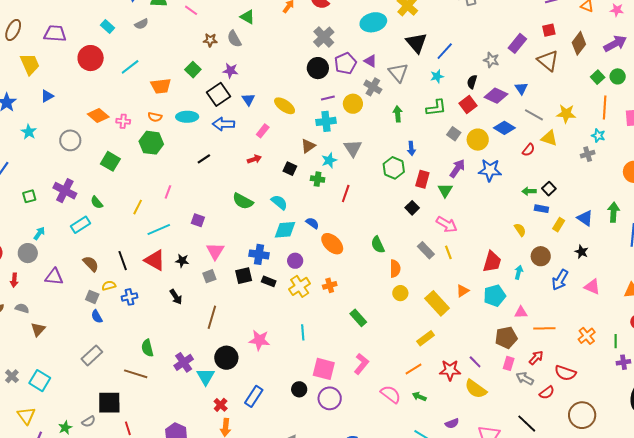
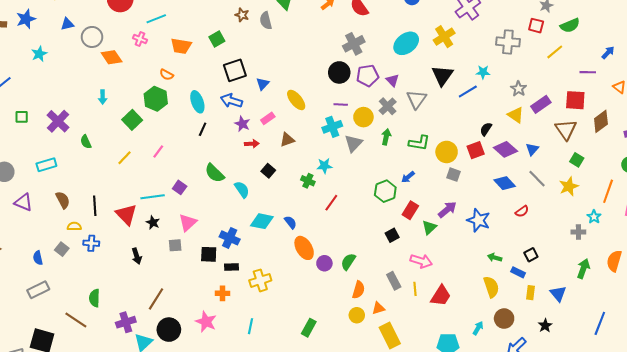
cyan ellipse: (373, 22) -> (406, 43), turned -40
red square: (549, 30) -> (575, 100), size x1.5
gray star: (491, 60) -> (519, 89), moved
purple star: (230, 71) -> (242, 124), moved
cyan star: (437, 76) -> (483, 72), moved
green square: (598, 77) -> (577, 160), moved, turned -32
green L-shape: (436, 108) -> (419, 143), moved
green arrow: (398, 114) -> (386, 137), moved
yellow star: (566, 114) -> (569, 186), turned 30
cyan ellipse: (187, 117) -> (197, 102), moved, turned 55
pink cross: (123, 121) -> (140, 39), moved
cyan cross: (326, 121) -> (332, 127), turned -30
gray square: (454, 134) -> (454, 175), turned -32
yellow triangle: (549, 138) -> (516, 115), moved
gray circle: (70, 140) -> (92, 37), moved
yellow circle: (478, 140) -> (447, 152), moved
brown triangle: (308, 146) -> (287, 140), moved
gray triangle: (353, 148) -> (353, 143), moved
blue arrow: (411, 148) -> (408, 177), turned 40
black line: (204, 159) -> (203, 129), turned -48
green square: (110, 161) -> (132, 120), moved
black square: (290, 169) -> (268, 171), moved
green arrow: (529, 191) -> (495, 258), moved
green semicircle: (243, 201) -> (215, 173), moved
cyan semicircle: (279, 202) -> (242, 189), moved
green arrow: (614, 212) -> (583, 269), moved
pink arrow: (447, 224) -> (421, 261), turned -30
cyan rectangle: (81, 225) -> (46, 165), moved
yellow rectangle: (559, 225) -> (530, 293), turned -40
cyan line: (159, 229) -> (153, 197), moved
yellow semicircle: (520, 230) -> (491, 287), size x1.5
cyan arrow: (39, 233) -> (103, 97), moved, turned 128
green semicircle: (378, 245) -> (348, 262), turned 42
purple circle: (295, 261) -> (324, 263), moved
red trapezoid: (492, 262) -> (441, 296), moved
black rectangle: (269, 281) -> (231, 267), turned -40
orange cross: (330, 285) -> (222, 293), moved
orange triangle: (463, 291) -> (378, 308), moved
gray square: (92, 297) -> (62, 249), moved
blue semicircle: (97, 316) -> (38, 258), moved
brown line: (212, 317) -> (156, 299), moved
green rectangle: (358, 318) -> (309, 328), turned 54

